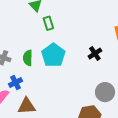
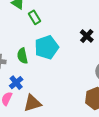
cyan pentagon: (53, 55) -> (47, 47), turned 30

